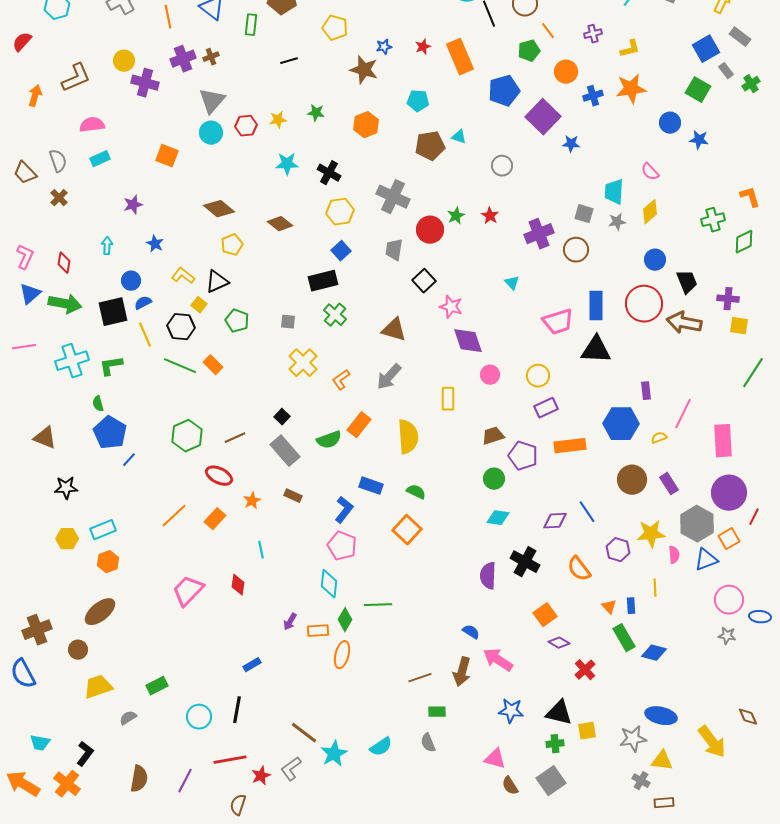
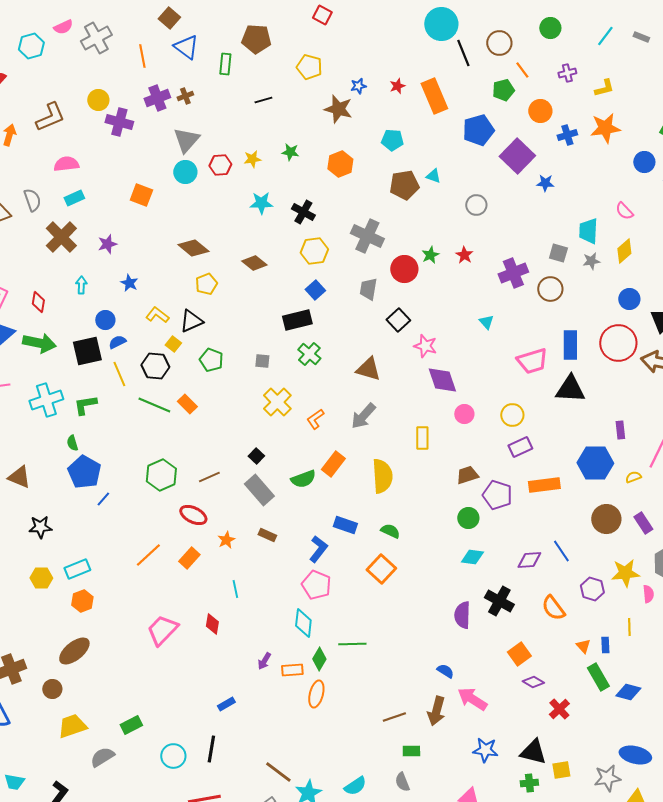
brown cross: (59, 198) -> (61, 237), moved, size x1.8
gray semicircle: (128, 718) -> (102, 757), size x1.4

